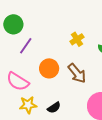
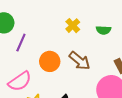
pink semicircle: (18, 82) -> (20, 81), turned -55

